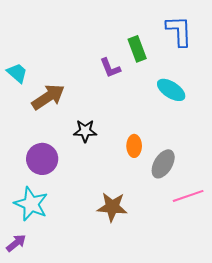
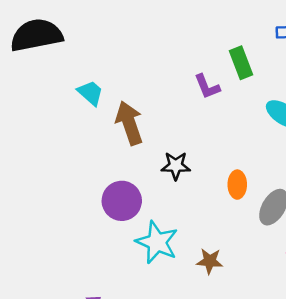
brown arrow: (48, 97) -> (129, 123), turned -76
cyan star: (31, 204) -> (157, 242), moved
brown star: (112, 207) -> (210, 261), size x0.7

